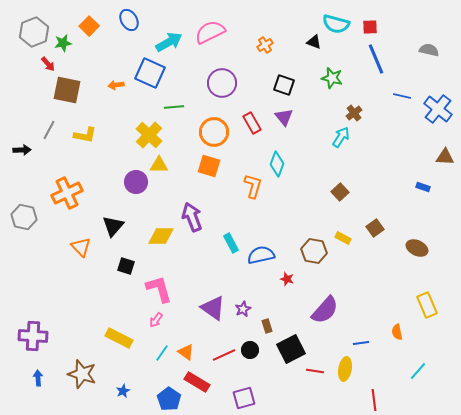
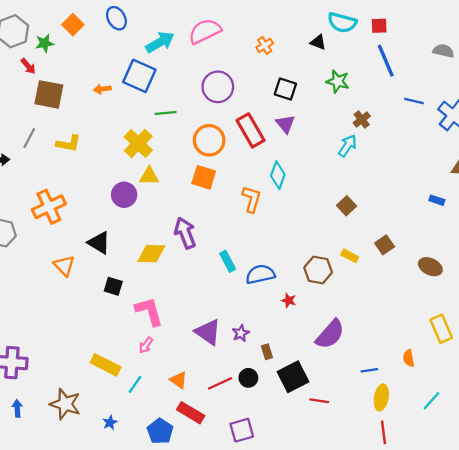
red rectangle: (252, 123) -> (251, 130), size x1.4
black triangle: (113, 226) -> (99, 243), turned -40
cyan line: (162, 353) -> (135, 384), moved
yellow ellipse: (345, 369) -> (381, 397), moved

